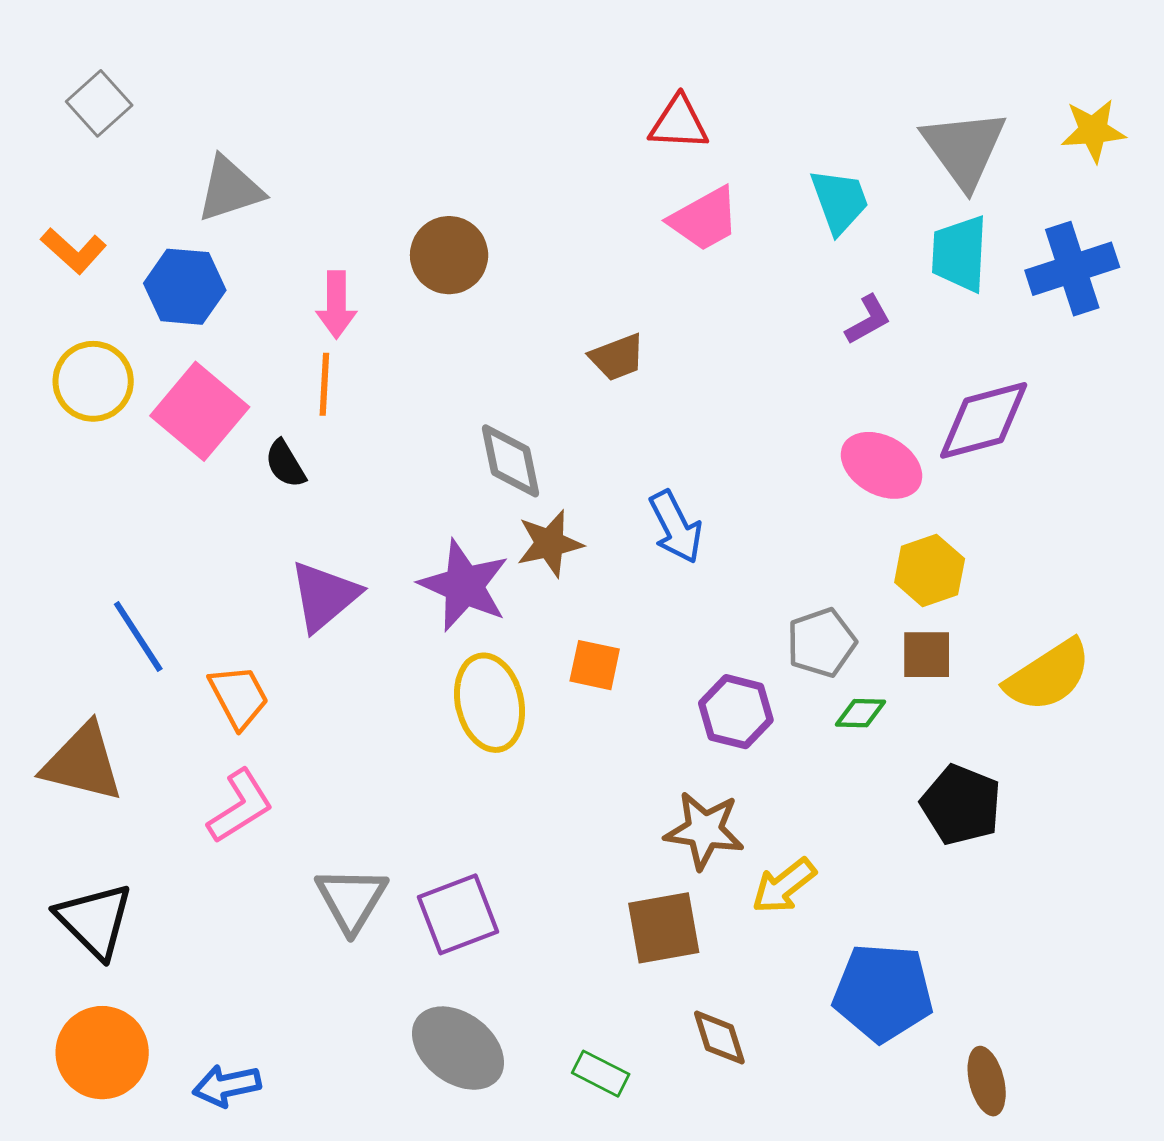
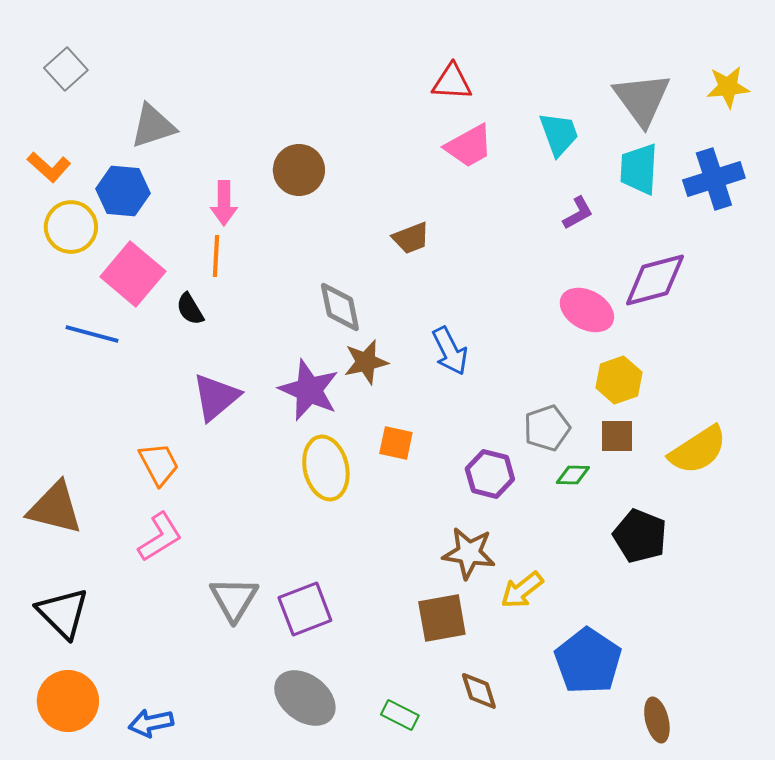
yellow circle: (93, 381) -> (71, 227), moved
blue line: (138, 637) -> (92, 334), moved, turned -42
blue pentagon: (883, 992) -> (588, 661), turned 30

